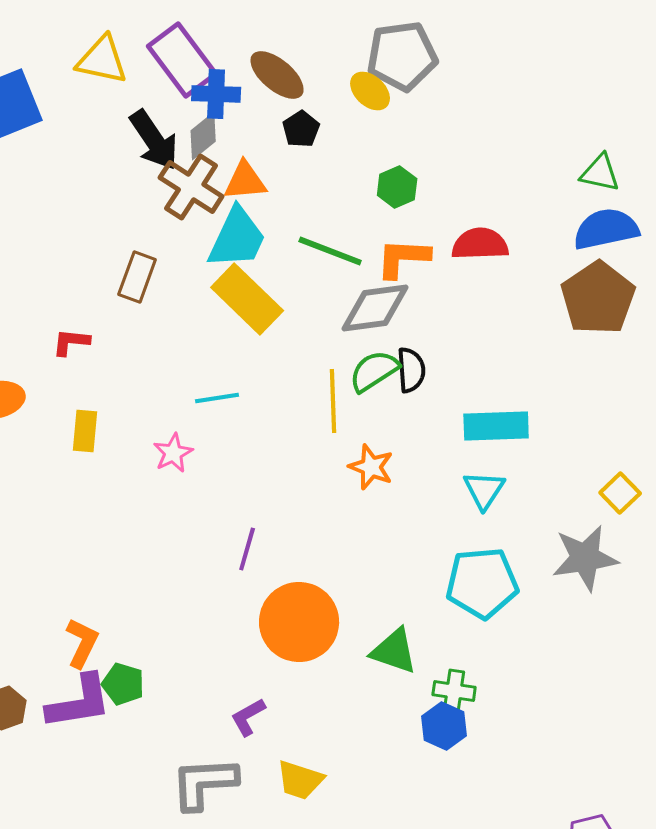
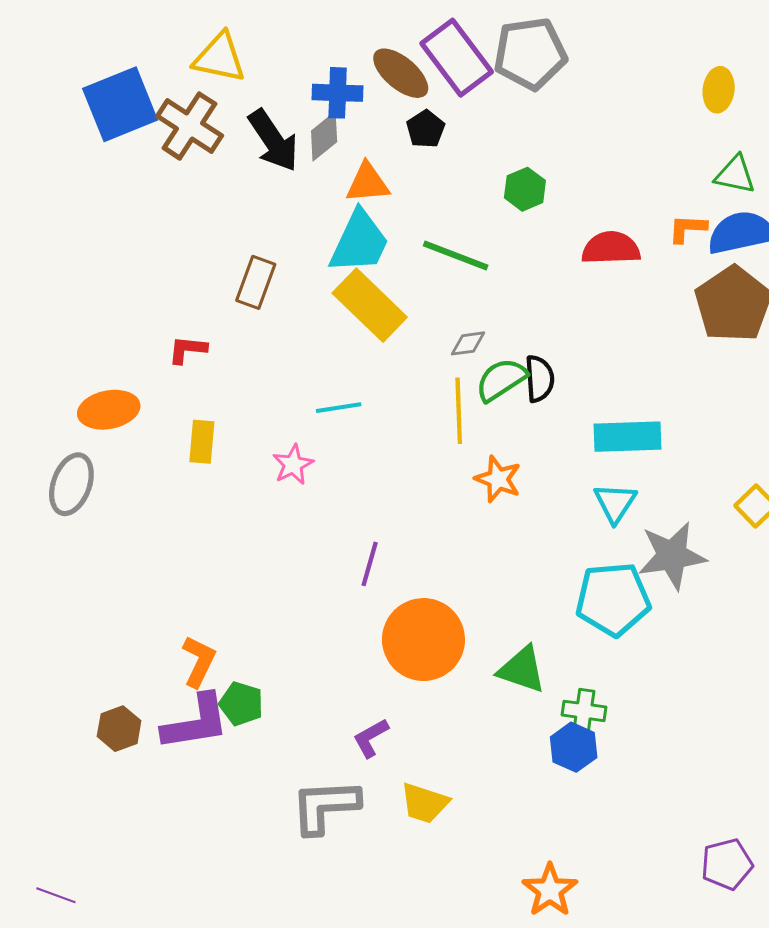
purple rectangle: (182, 60) -> (457, 58), moved
yellow ellipse: (370, 91) -> (719, 90), moved, turned 54
brown cross: (191, 187) -> (189, 126), moved
orange L-shape: (403, 258) -> (688, 228), moved, size x0.7
gray diamond: (375, 308) -> (468, 343), moved, size x0.5
gray star: (585, 558) -> (672, 556), moved

